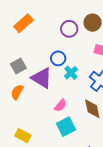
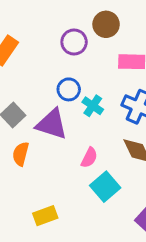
yellow rectangle: (23, 136) -> (45, 216), turned -35

